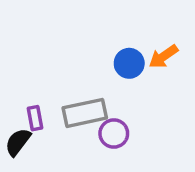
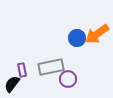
orange arrow: (163, 56) -> (97, 34), size x1.4

